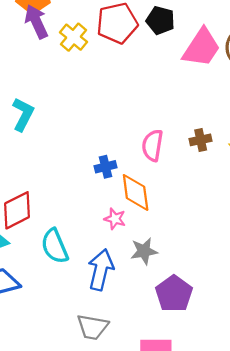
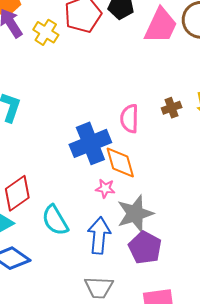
blue cross: (105, 167) -> (90, 143), size x2.0
gray star: (144, 251) -> (135, 214), size x1.5
purple pentagon: (174, 294) -> (145, 248), moved

